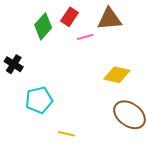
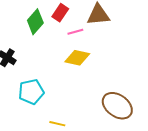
yellow diamond: (117, 75) -> (77, 58), moved

